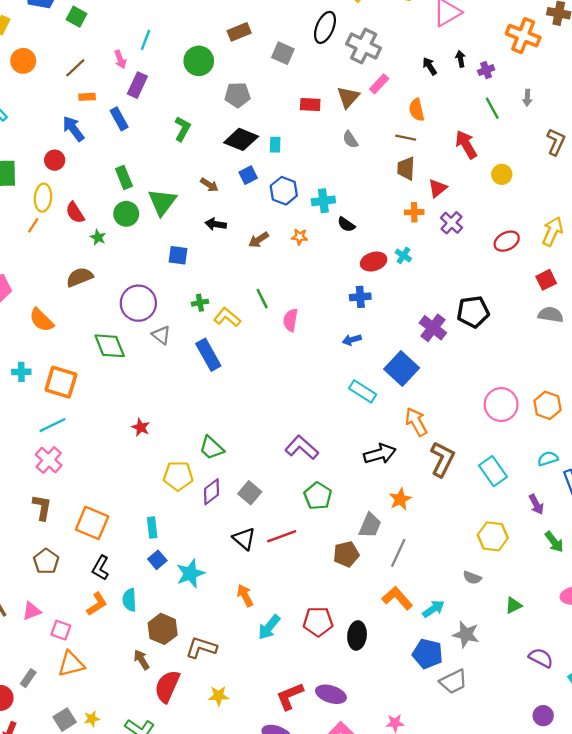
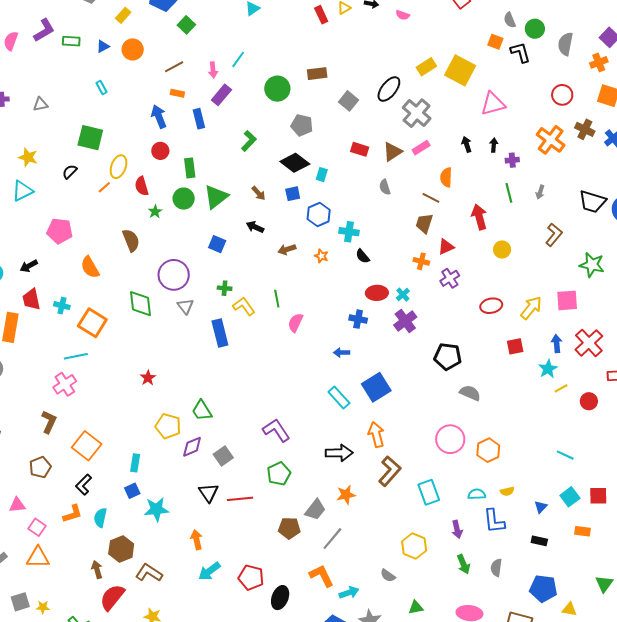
red circle: (55, 160) -> (160, 151), moved
brown semicircle: (80, 277) -> (131, 240), turned 75
gray semicircle: (551, 315) -> (470, 393), moved
purple cross: (433, 328) -> (405, 321), moved

